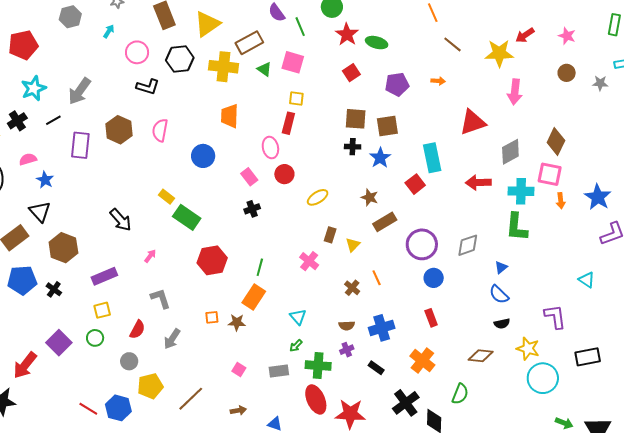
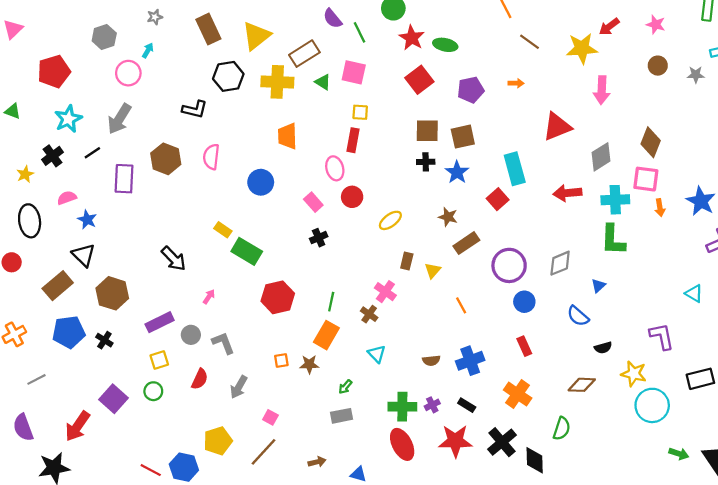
pink circle: (137, 52) -> (128, 73), moved
red square: (351, 73) -> (419, 80), size x1.4
brown cross: (352, 288) -> (369, 314), moved
blue semicircle: (499, 294) -> (578, 316), moved
green arrow: (296, 346) -> (345, 387), moved
purple cross: (347, 350) -> (432, 405), moved
gray circle: (129, 361) -> (191, 335), moved
pink square: (239, 369) -> (270, 417), moved
gray rectangle: (279, 371) -> (342, 416), moved
red star: (350, 414) -> (455, 441), moved

